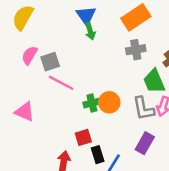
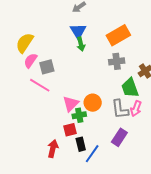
yellow semicircle: (23, 17) -> (25, 43), moved
pink line: (61, 83) -> (40, 85), moved
green cross: (92, 103) -> (79, 115), moved
pink triangle: (25, 112) -> (71, 104), moved, turned 48

